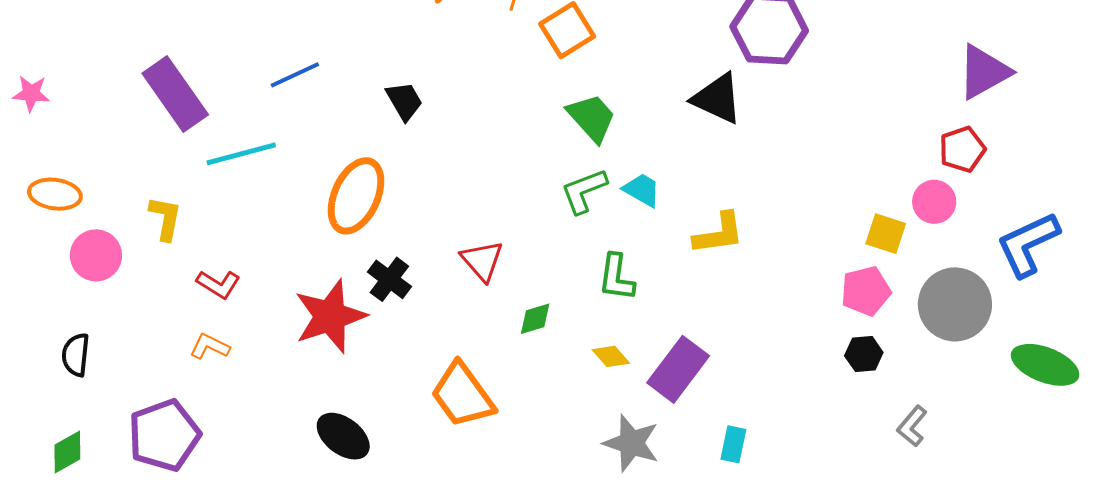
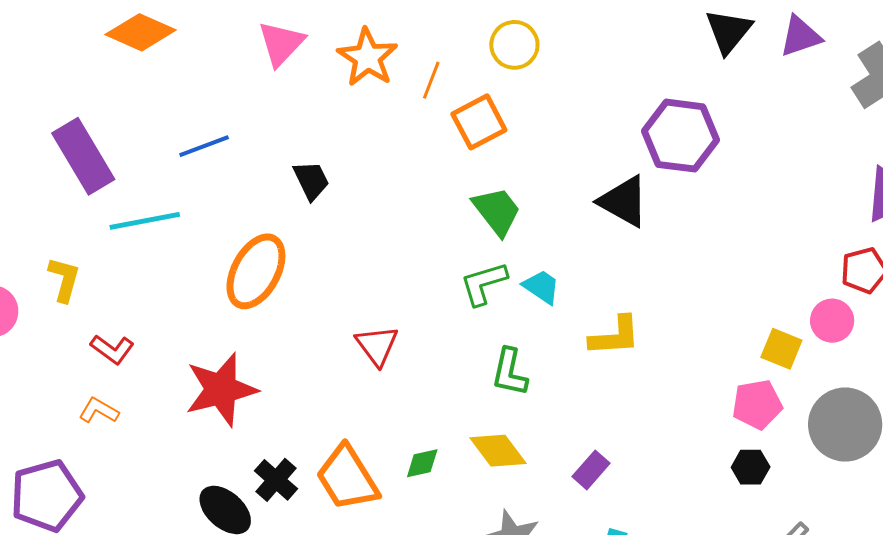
black cross: (389, 279) -> (276, 480), moved
green diamond: (535, 319) -> (422, 463), moved
yellow diamond: (611, 356) -> (498, 451), size x1.5
purple rectangle: (678, 369) -> (591, 470), moved, size x0.6

